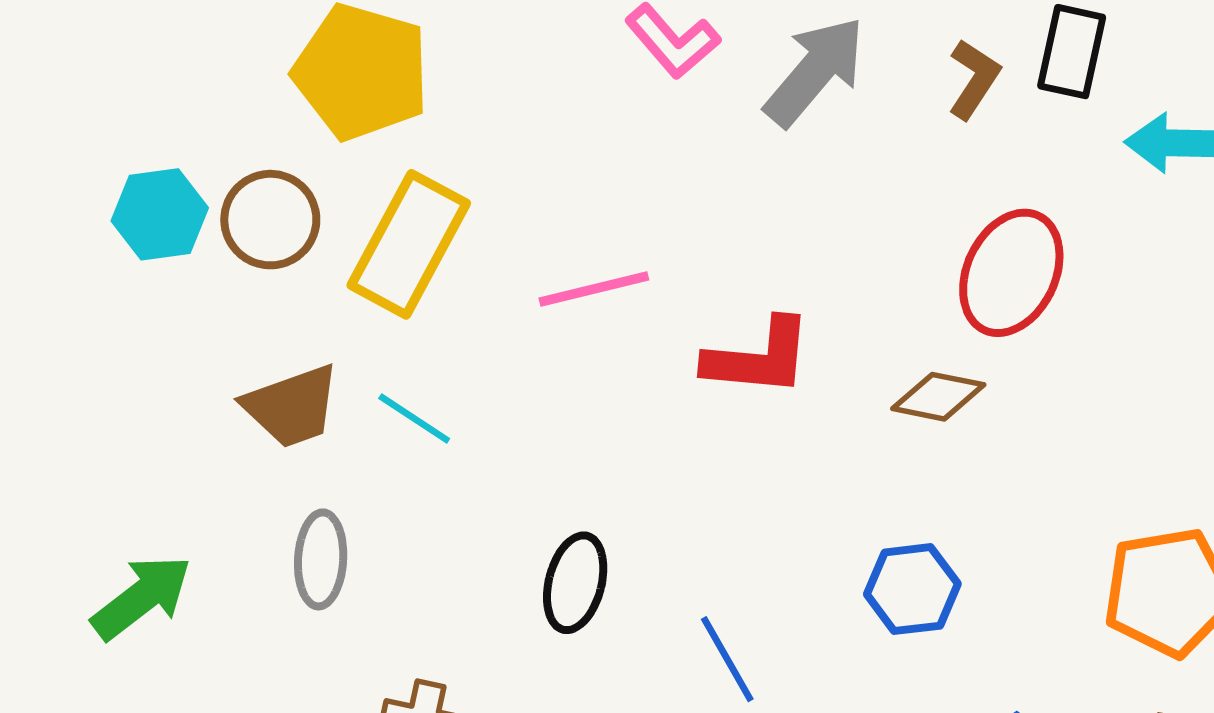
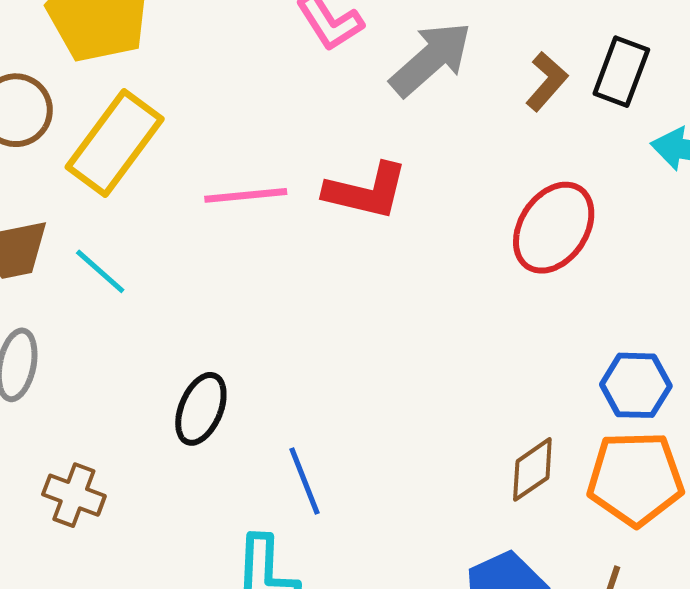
red L-shape: (758, 358) -> (366, 191), moved
brown diamond: (938, 397) -> (532, 469), moved, turned -54
blue hexagon: (912, 589) -> (636, 385), moved

